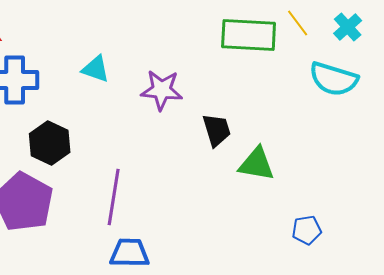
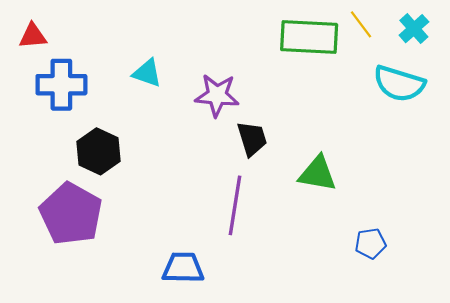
black trapezoid: (217, 130) -> (252, 139), moved
purple line: (114, 197) -> (235, 205), moved

